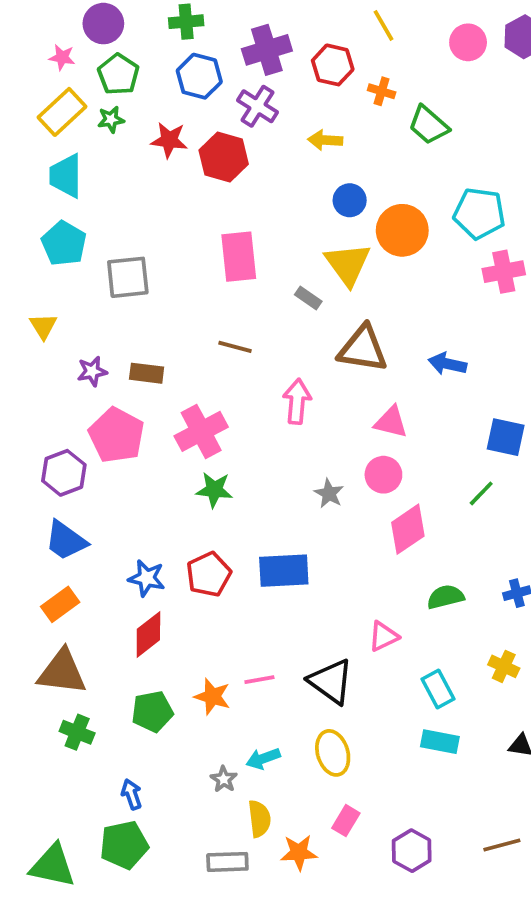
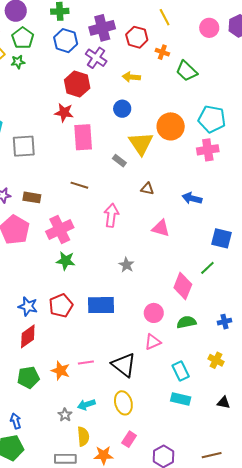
red star: (169, 140) -> (64, 113), moved
blue circle: (350, 200) -> (122, 109), moved
pink cross: (504, 272) -> (208, 150), moved
brown triangle: (363, 349) -> (147, 189), size x0.5
pink circle: (383, 475) -> (154, 313), moved
pink diamond: (408, 529) -> (183, 286), moved, turned -36

